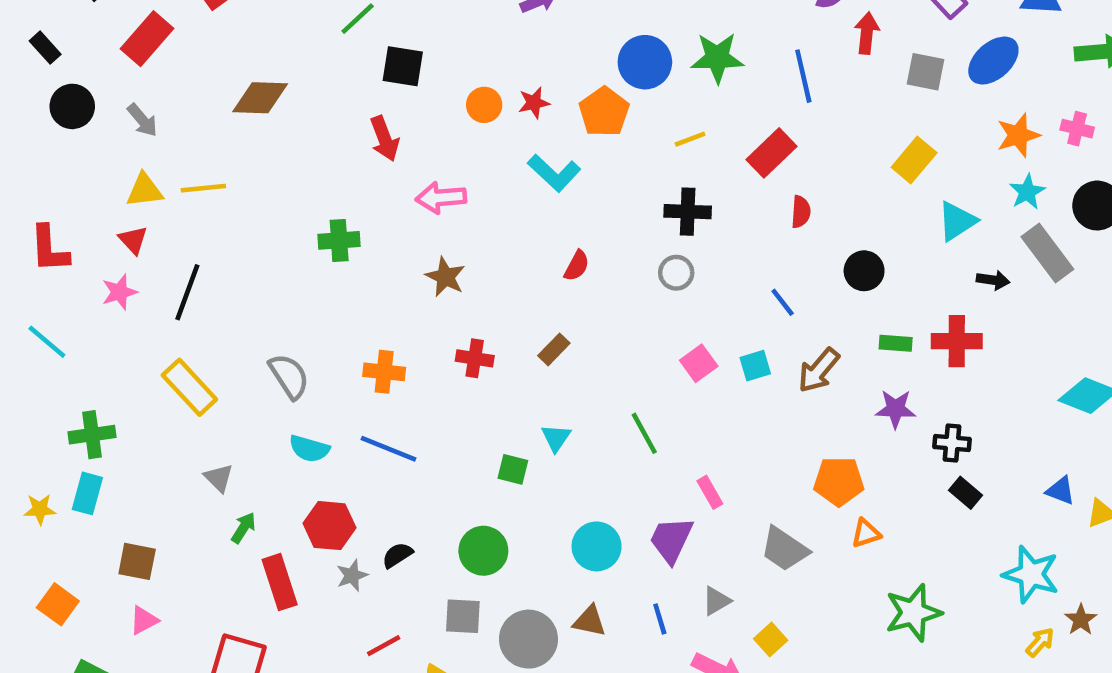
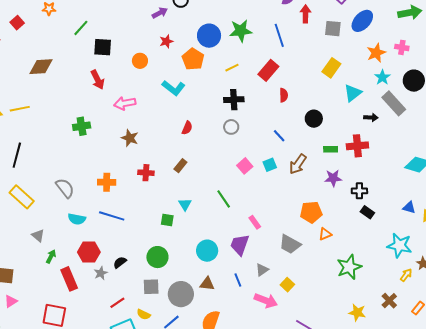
red star: (534, 103) -> (166, 41), moved

